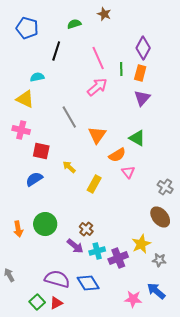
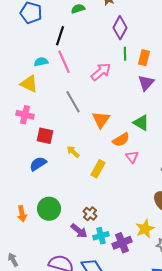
purple diamond: (143, 48) -> (120, 28), moved
pink line: (98, 58) -> (64, 62), moved

